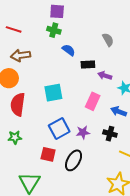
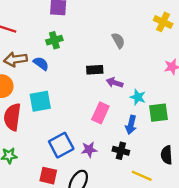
green cross: (54, 30) -> (54, 40), moved, turned -32
blue semicircle: (69, 50) -> (41, 63), moved
cyan square: (53, 93) -> (40, 101), moved
blue arrow: (119, 111) -> (131, 125), turned -98

